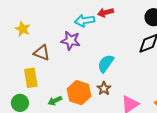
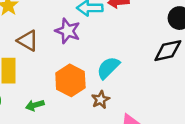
orange hexagon: (79, 93) -> (70, 80), moved

